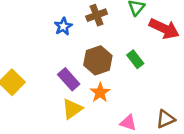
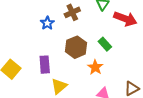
purple rectangle: (69, 79) -> (45, 65), moved, turned 42
orange star: (100, 93) -> (95, 67), moved

